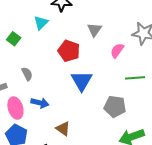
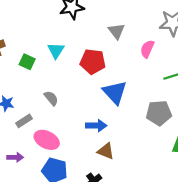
cyan triangle: (41, 23) -> (56, 51), moved
blue arrow: (40, 103) -> (96, 126), moved
pink ellipse: (15, 108) -> (47, 140), turned -35

